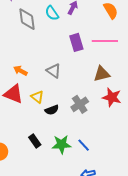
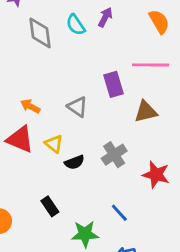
purple rectangle: (76, 42) -> (113, 84), moved
red star: (112, 97) -> (156, 175), moved
green star: (62, 144) -> (85, 234), moved

